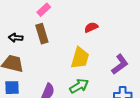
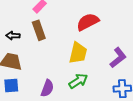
red semicircle: (91, 27) -> (88, 22), size x1.6

